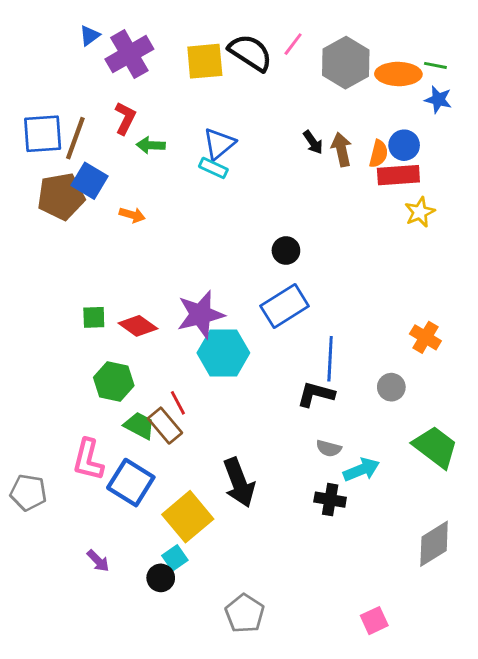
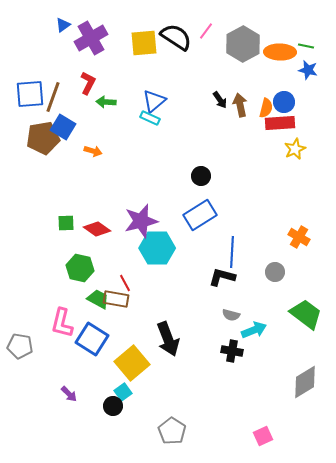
brown rectangle: (165, 426) -> (116, 299), turned -40

